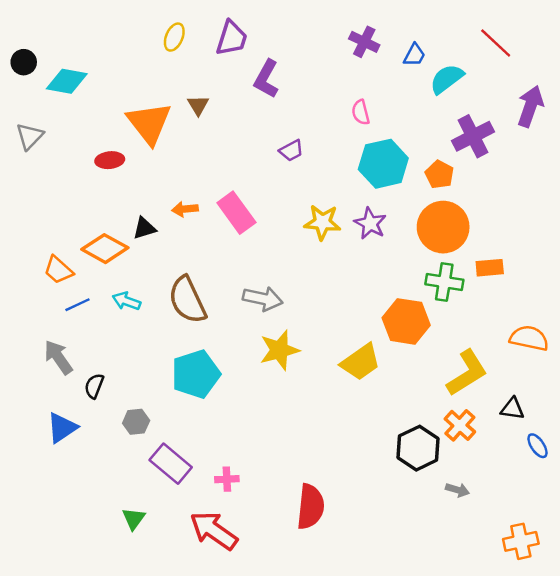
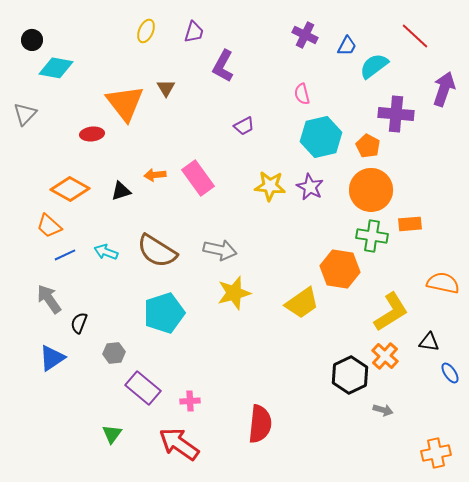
purple trapezoid: (232, 38) -> (194, 32), size x0.7
black circle: (24, 62) -> (32, 40), moved
purple cross: (473, 136) -> (396, 114), turned 32
orange diamond: (105, 249) -> (70, 189), moved
brown semicircle: (187, 300) -> (157, 251), turned -33

